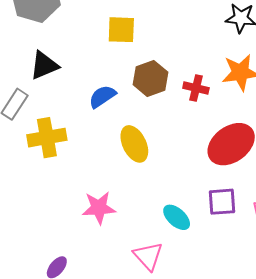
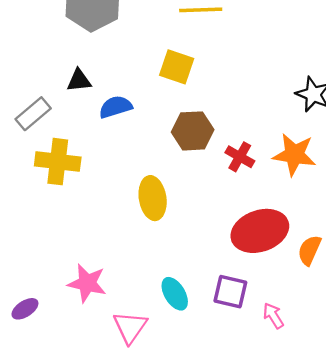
black triangle: (44, 65) -> (79, 80), size x0.7
blue semicircle: (102, 96) -> (116, 107), moved
pink star: (99, 208) -> (87, 283), moved

